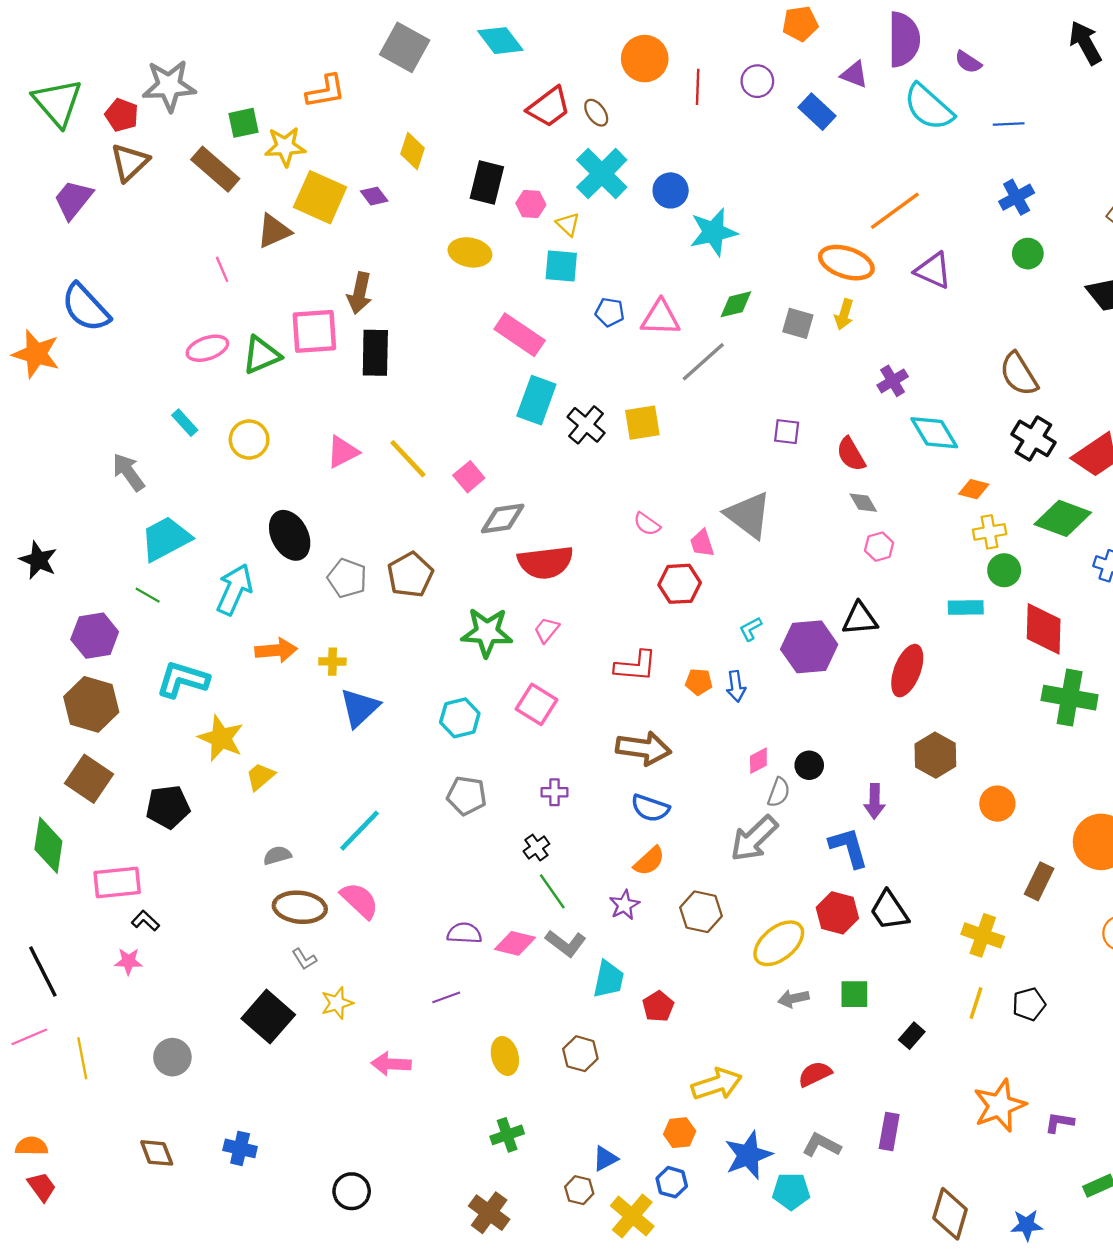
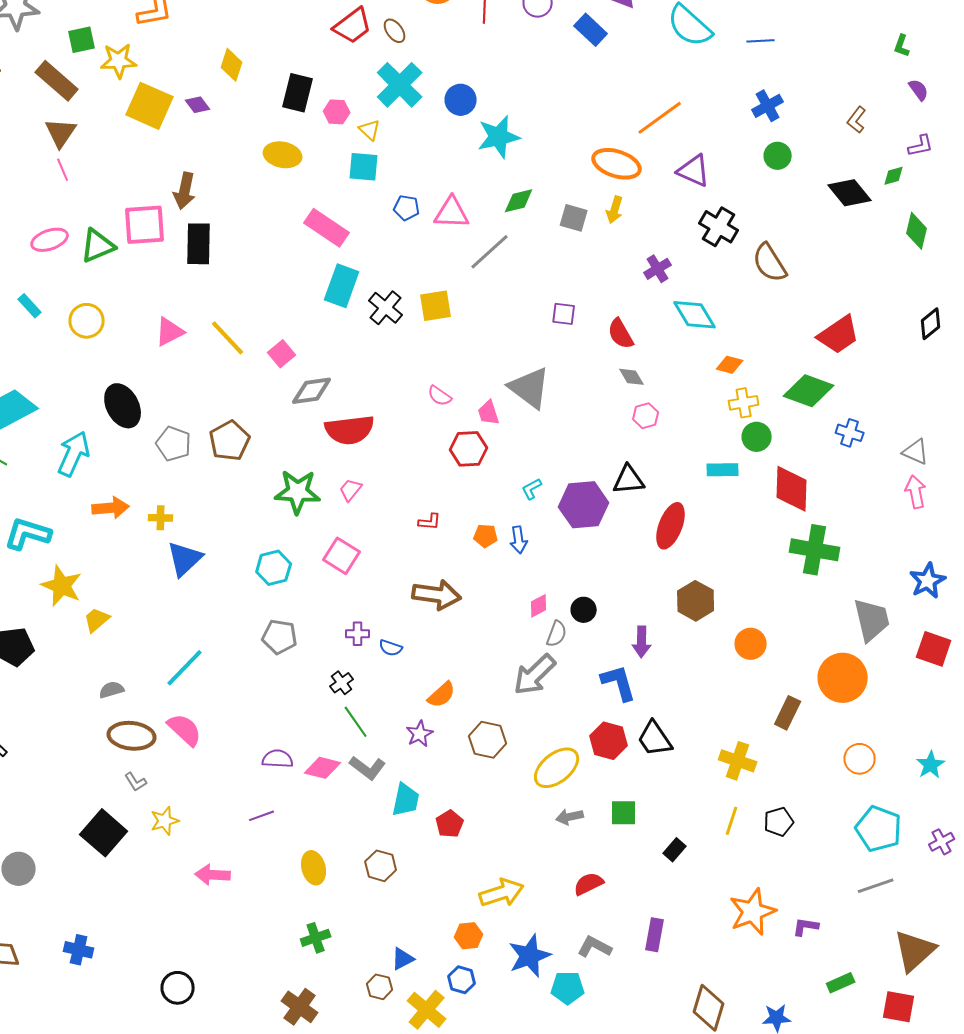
brown triangle: (274, 231) -> (61, 133), moved, turned -32
black cross: (1033, 438) -> (719, 227), moved
red L-shape: (636, 666) -> (430, 522), size x0.6
blue semicircle: (650, 808) -> (391, 648), moved, size x0.7

